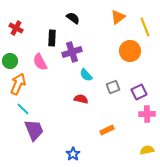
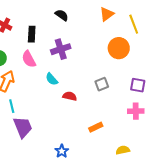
black rectangle: (52, 38) -> (32, 34), moved
cyan semicircle: (86, 75) -> (52, 79), moved
purple square: (139, 92) -> (138, 85), moved, turned 35
cyan line: (23, 109) -> (12, 106), turned 32
yellow semicircle: (147, 150) -> (123, 150), moved

